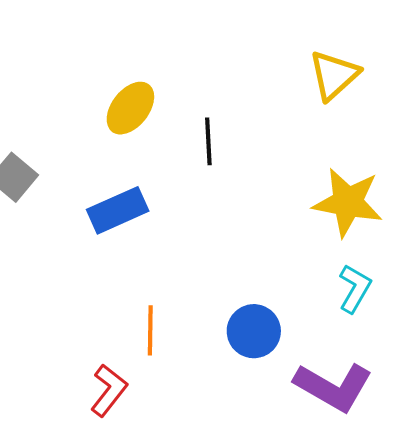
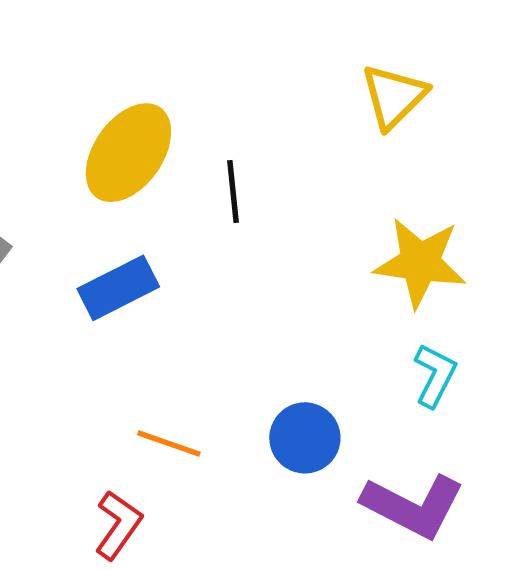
yellow ellipse: (130, 108) -> (128, 153), size x1.4
orange line: (150, 330) -> (169, 443), turned -69

